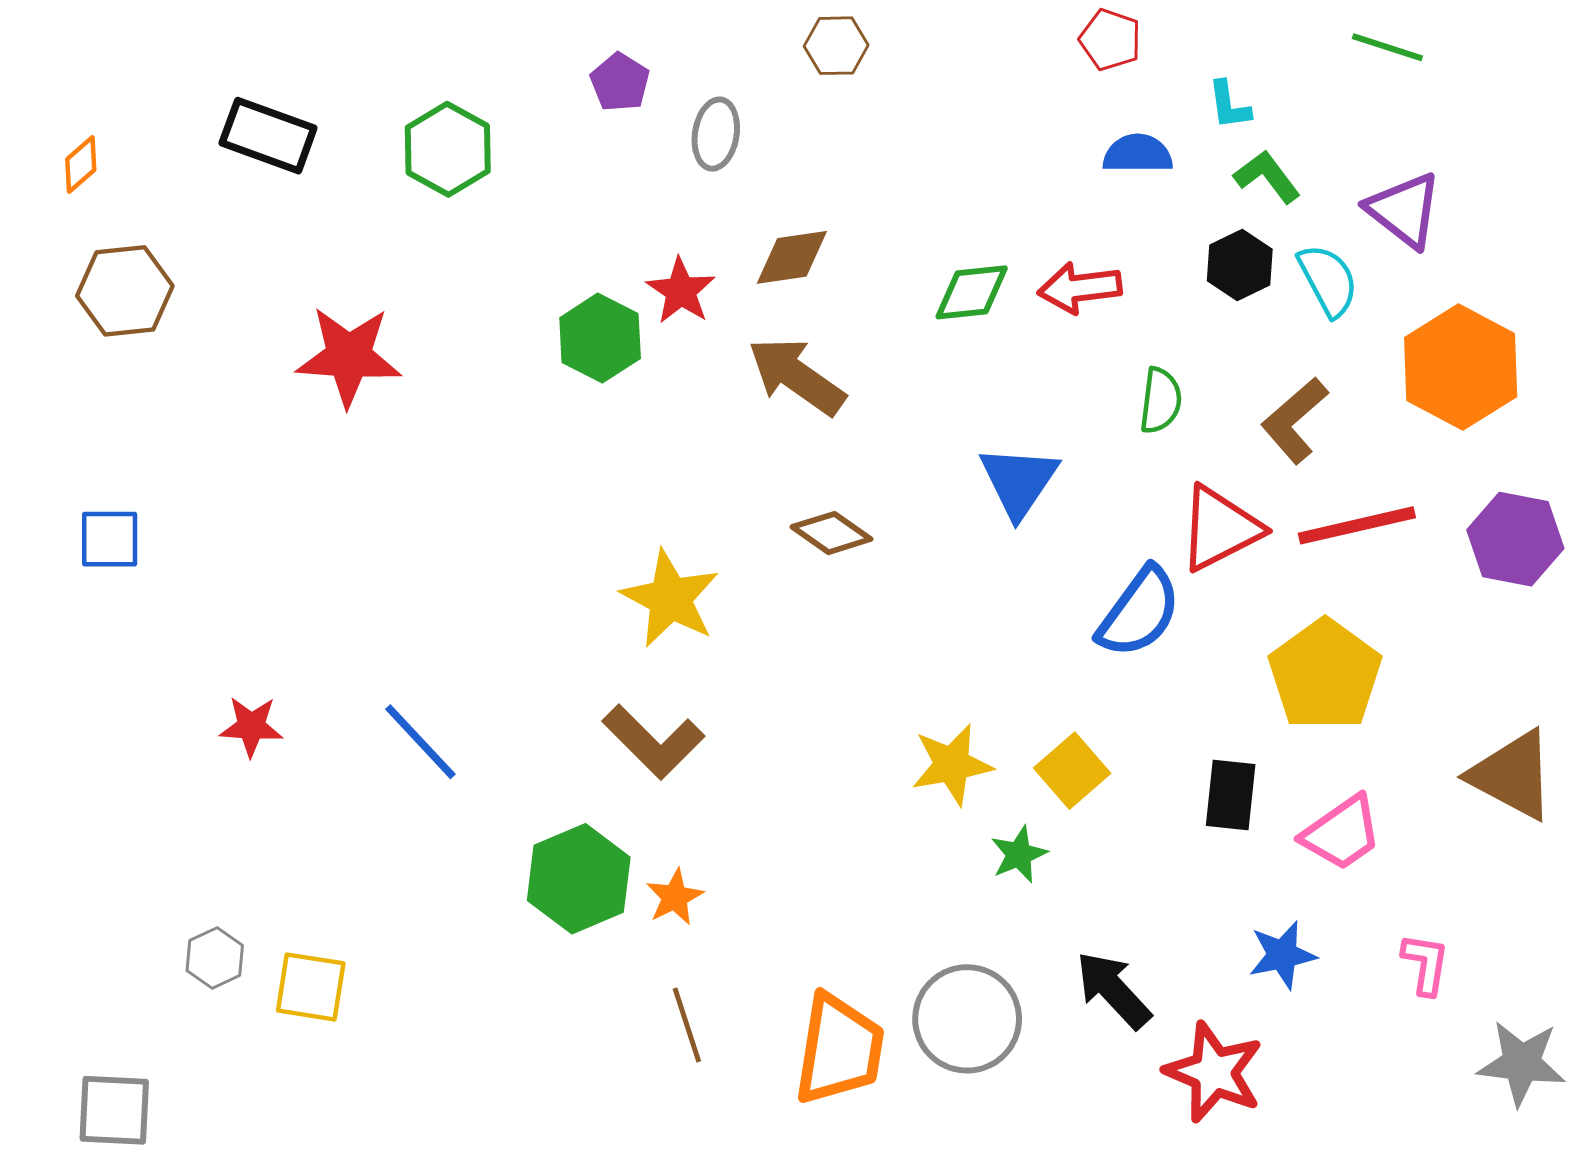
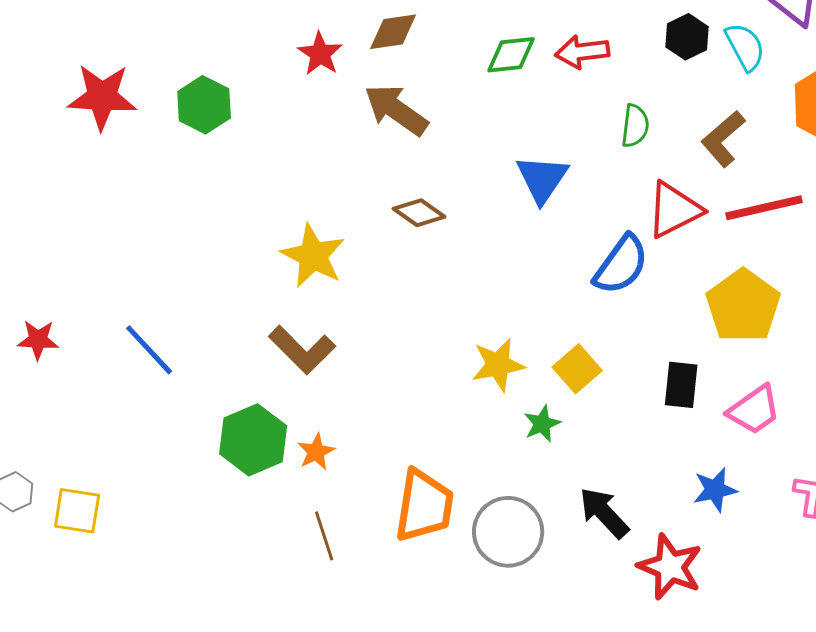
green hexagon: (600, 338) -> (204, 105), moved
orange trapezoid: (839, 1049) -> (424, 506), moved

